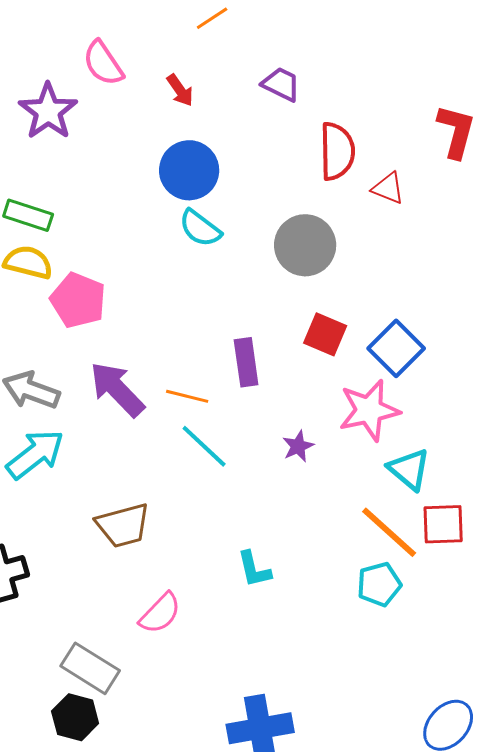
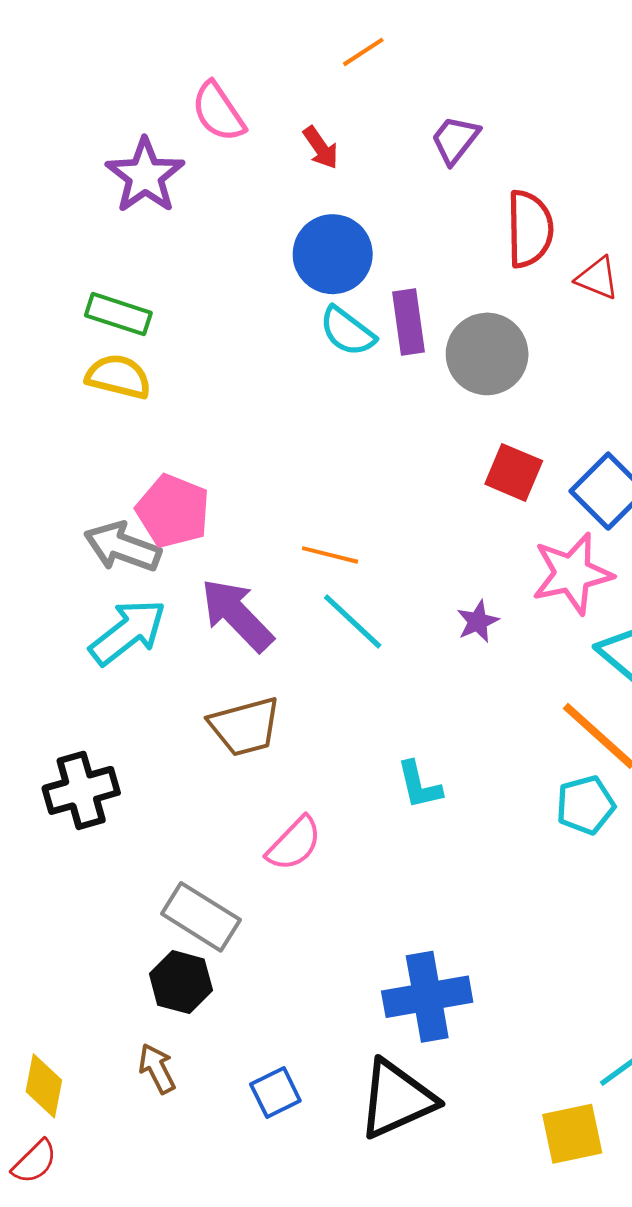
purple trapezoid: (281, 84) -> (455, 140), turned -78
pink pentagon: (78, 300) -> (173, 511), moved
purple rectangle: (246, 362) -> (409, 322), moved
purple arrow: (117, 389) -> (237, 615), moved

